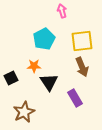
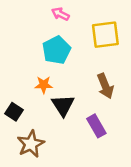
pink arrow: (62, 11) -> (60, 14), moved, turned -48
yellow square: (82, 41) -> (105, 35), moved
black square: (11, 78) -> (14, 112), moved, turned -32

